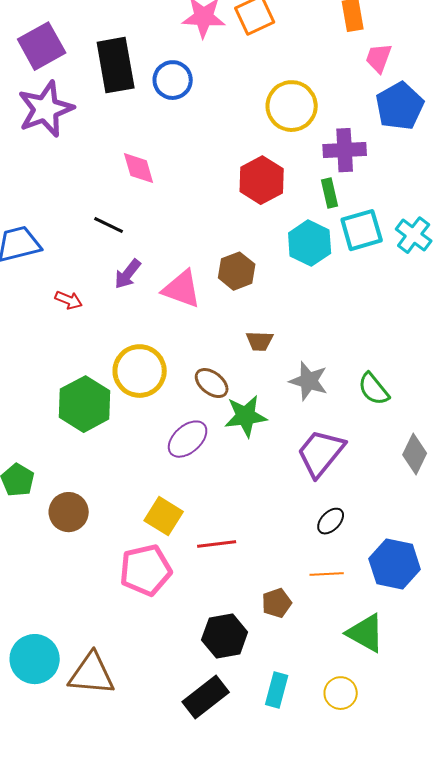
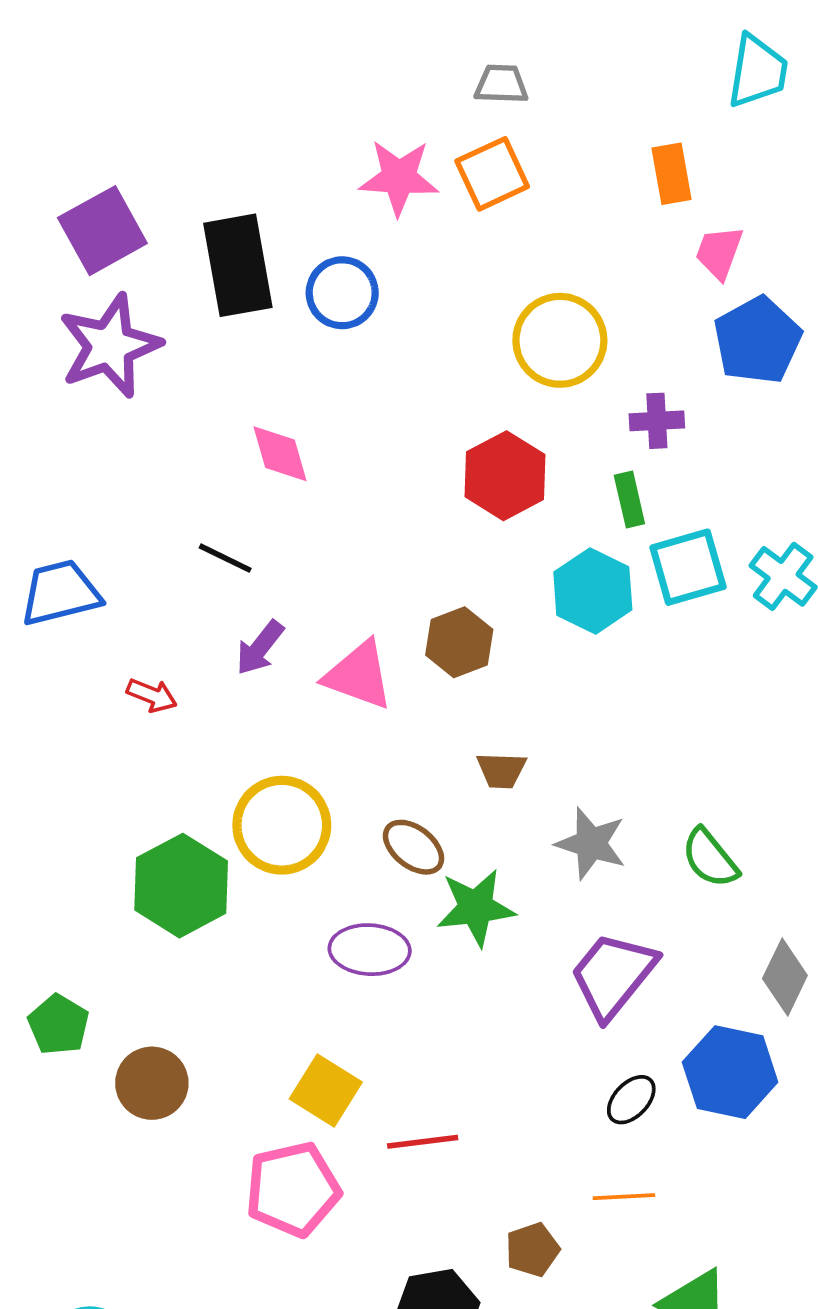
purple cross: (345, 150) -> (657, 421), size x0.7
purple ellipse: (188, 439) -> (370, 950), turned 45
blue hexagon: (395, 564) -> (730, 1072), moved

